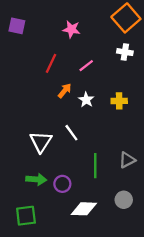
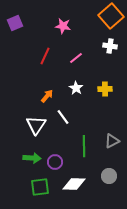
purple square: (17, 26) -> (15, 23), turned -35
orange arrow: (65, 91) -> (47, 96), moved
green square: (26, 216) -> (40, 187), moved

